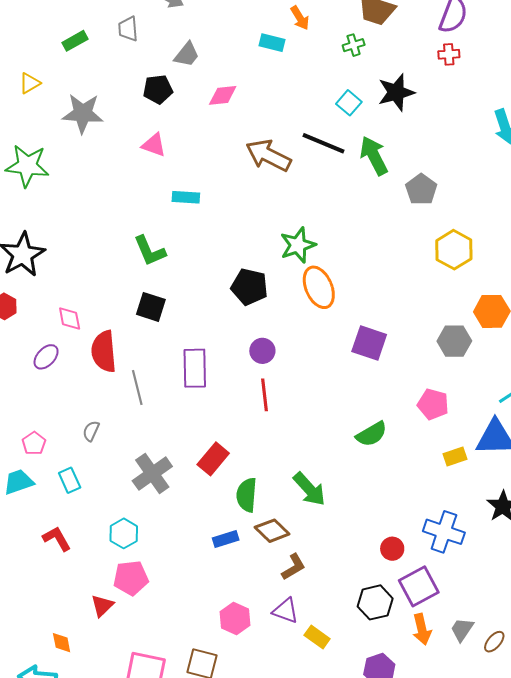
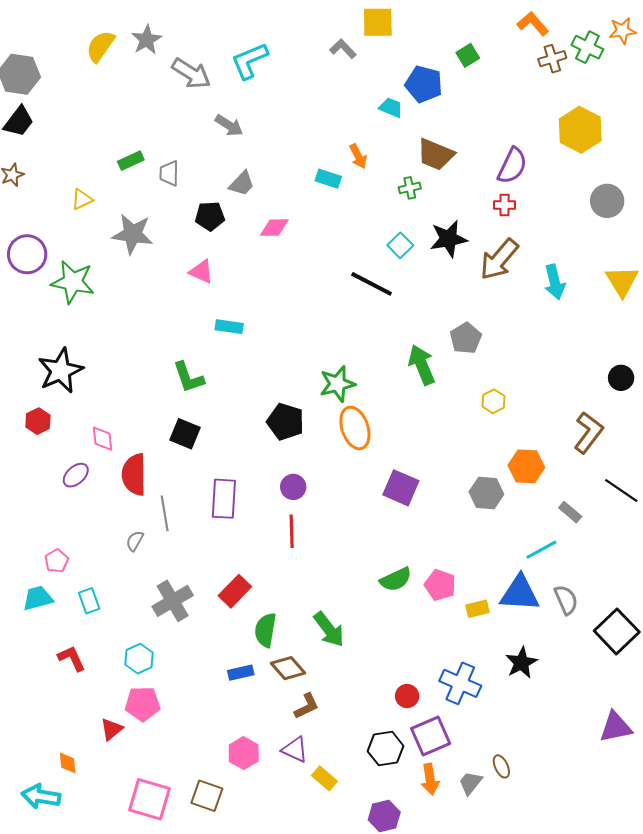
gray trapezoid: (128, 29) -> (169, 173), moved
brown arrow: (268, 155) -> (499, 259), moved, turned -81
green arrow: (374, 156) -> (422, 365), moved
yellow hexagon: (454, 250) -> (494, 401), size x0.6
pink pentagon: (433, 404) -> (440, 585), moved
gray semicircle: (91, 431) -> (135, 541), moved
brown ellipse: (494, 642) -> (501, 766), moved, turned -70

